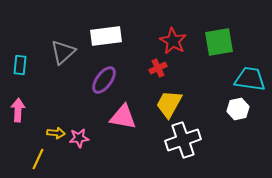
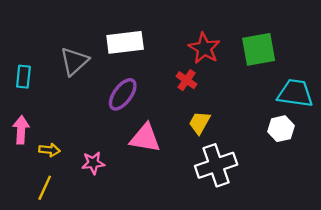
red cross: (158, 68) -> (186, 80), turned -30
yellow trapezoid: (169, 104) -> (199, 123), size x0.7
yellow arrow: (56, 133) -> (49, 150), moved

